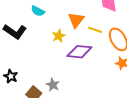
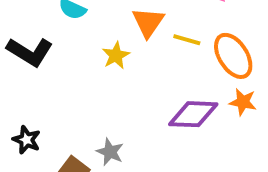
purple diamond: (79, 52) -> (193, 114), moved

